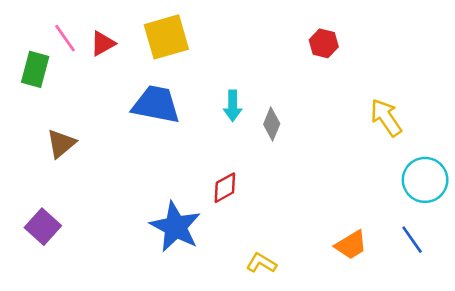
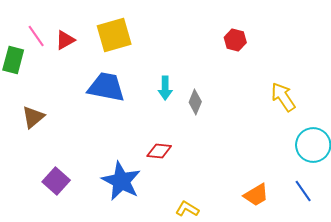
red diamond: (225, 188) -> (159, 151), turned 35
purple square: (43, 227) -> (56, 181), moved

